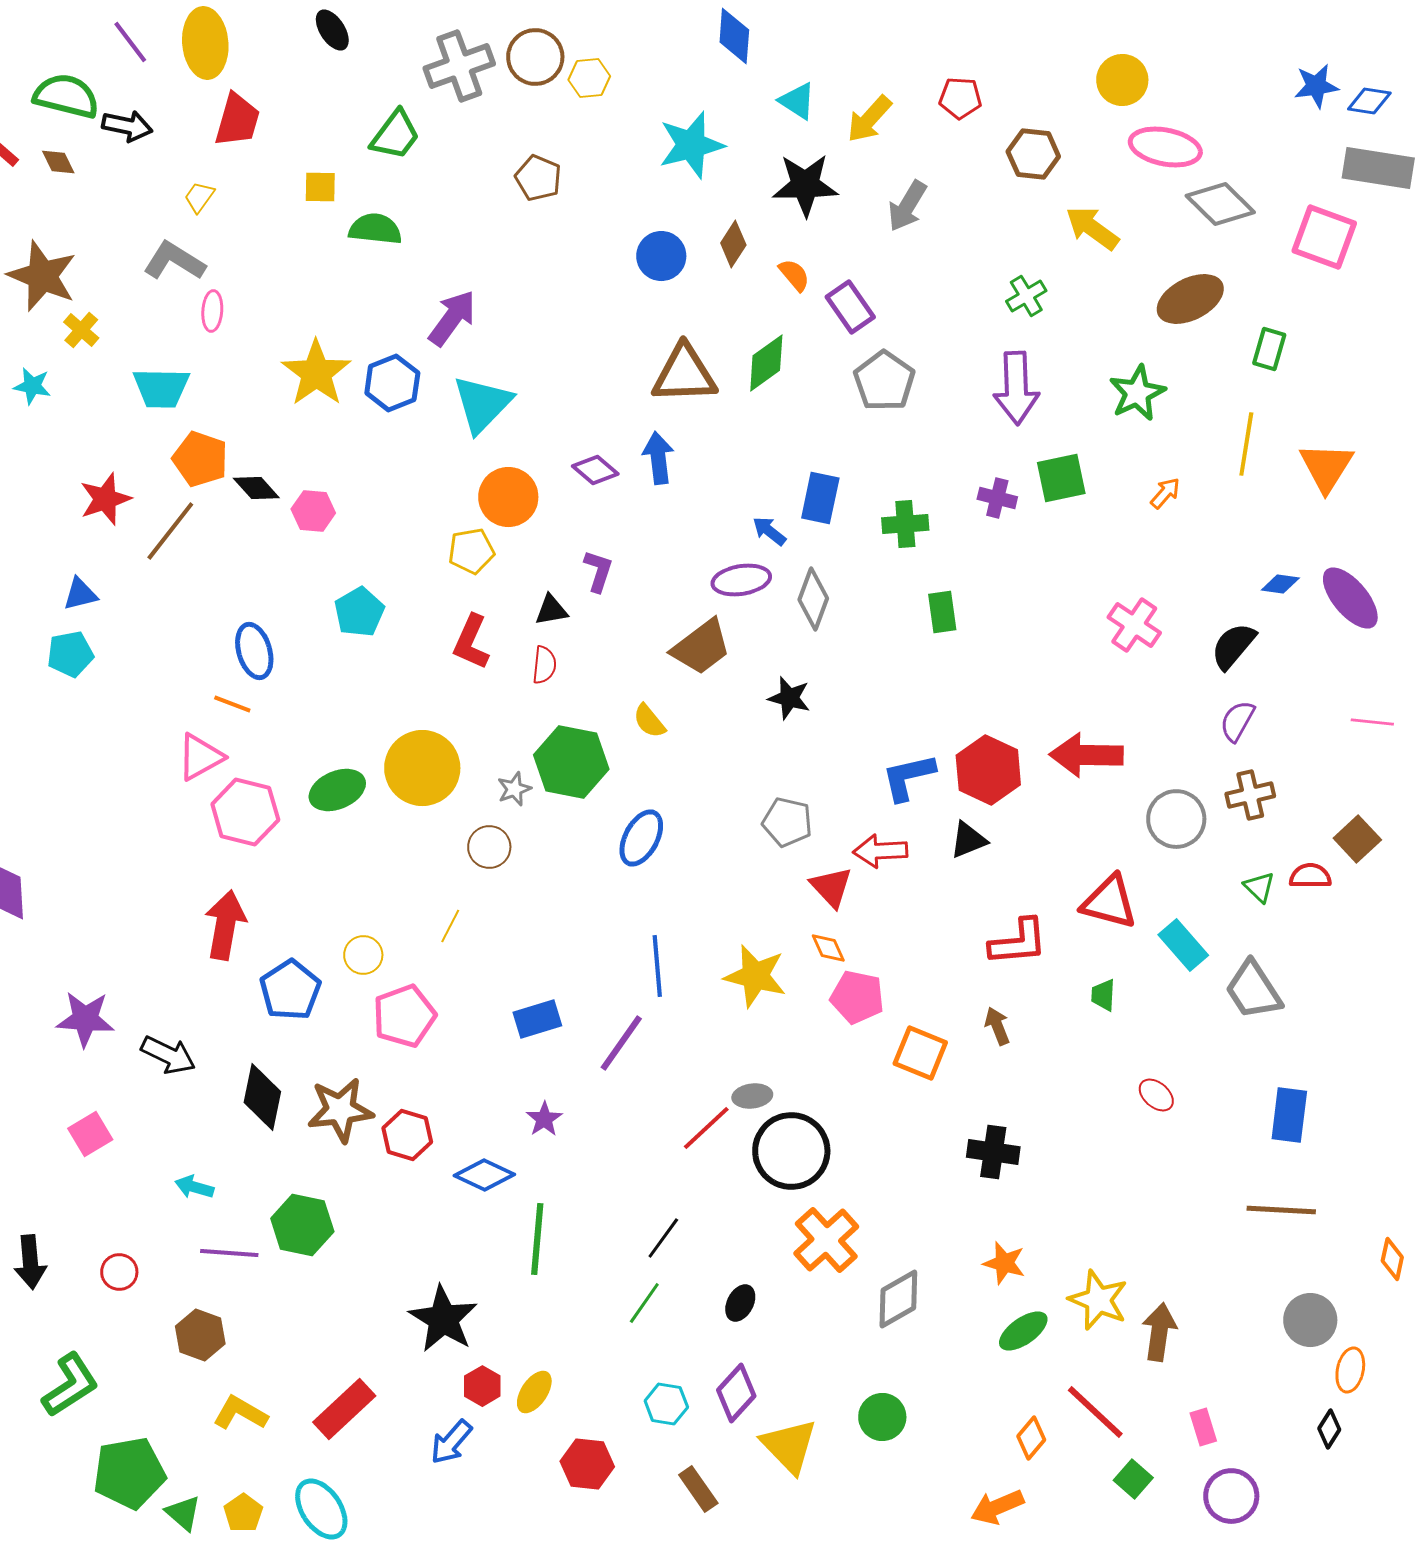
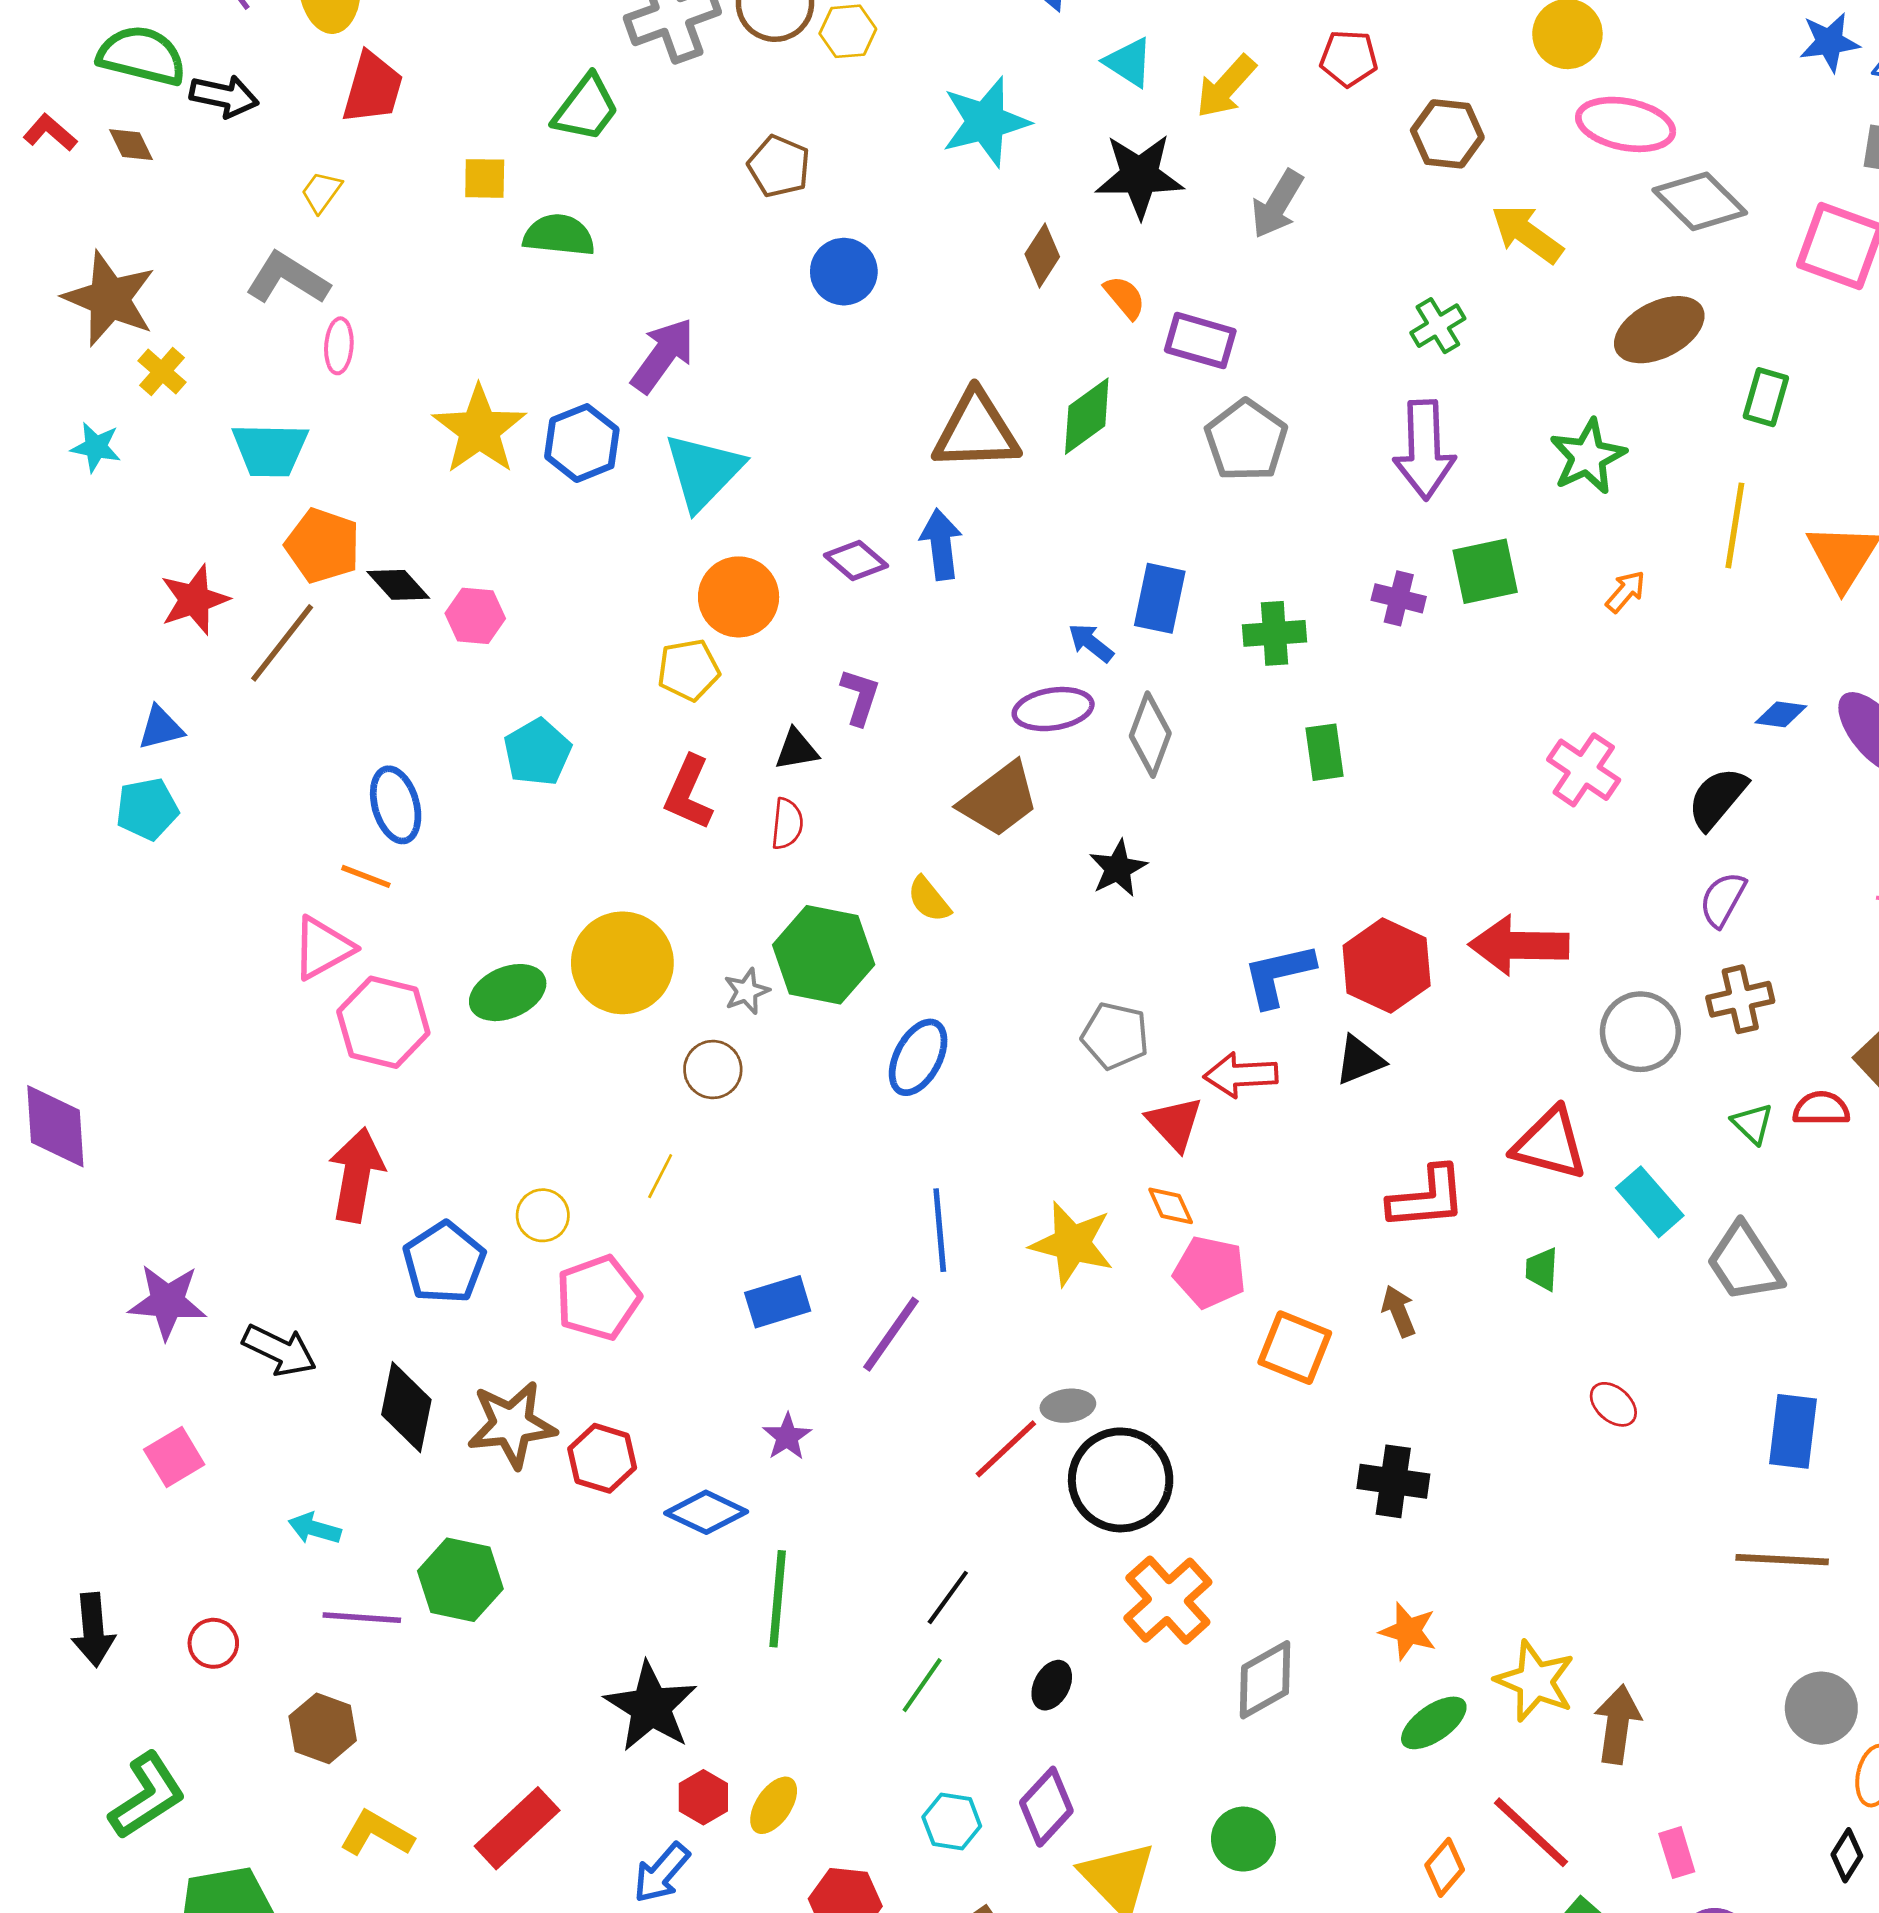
blue circle: (661, 256) -> (844, 272), moved
purple rectangle: (850, 307) -> (1200, 340), turned -39
black star: (789, 698) -> (1118, 868), turned 30

